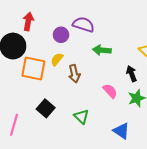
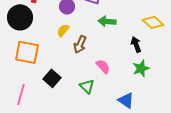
orange square: (33, 69) -> (27, 52), moved
brown arrow: (74, 74) -> (80, 44), turned 36
pink semicircle: (110, 91) -> (103, 66), moved

